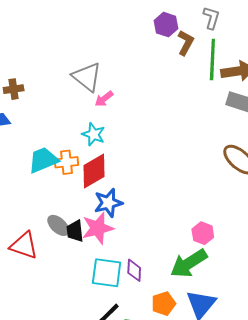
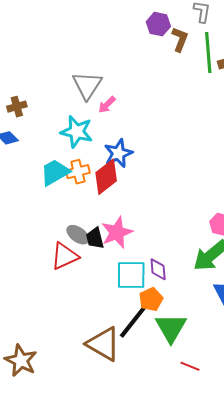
gray triangle: (87, 77) -> (87, 85), turned 32
cyan star: (93, 134) -> (77, 132), moved, size x1.4
blue star: (108, 203) -> (118, 153), moved
red triangle: (24, 245) -> (65, 256), moved, turned -36
orange pentagon: (164, 304) -> (151, 299), moved

